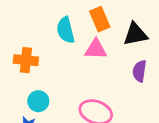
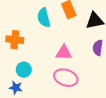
pink triangle: (96, 49) -> (64, 53), moved

